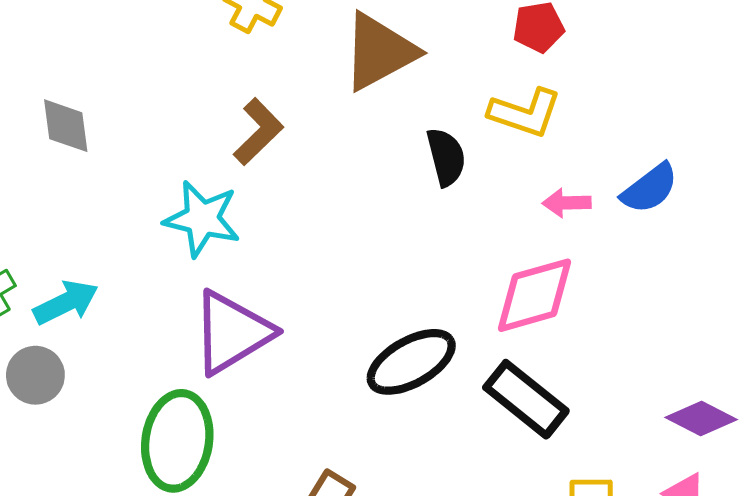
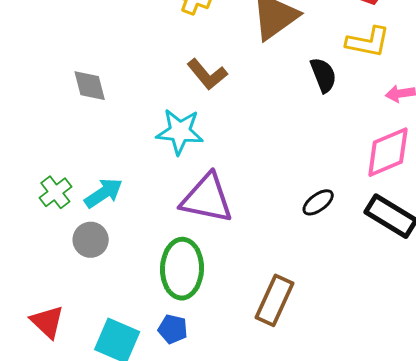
brown L-shape: (258, 132) -> (207, 74), turned 102
purple triangle: (232, 332) -> (207, 198), turned 50
black ellipse: (411, 362) -> (318, 202), size x0.6

